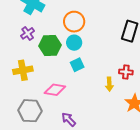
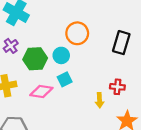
orange circle: (74, 22) -> (77, 33), moved
pink diamond: (55, 90) -> (41, 91), moved

